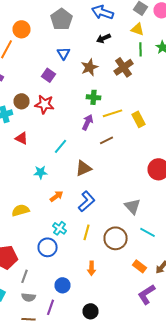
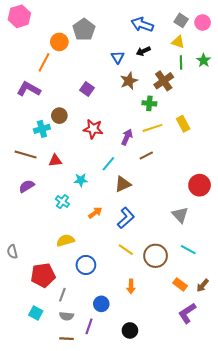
gray pentagon: (62, 19) -> (84, 30), moved
blue triangle: (64, 53) -> (118, 57), moved
green cross: (94, 97) -> (149, 103), moved
red star: (44, 104) -> (93, 129), moved
yellow rectangle: (138, 119) -> (183, 124), moved
red triangle: (22, 138) -> (55, 161), moved, turned -32
cyan line: (60, 146) -> (108, 164), moved
cyan star: (40, 172) -> (81, 180), moved
gray triangle: (132, 206) -> (180, 215), moved
yellow semicircle: (20, 210) -> (65, 240), moved
cyan cross: (60, 228) -> (62, 202), moved
yellow line: (86, 232) -> (126, 250), turned -70

